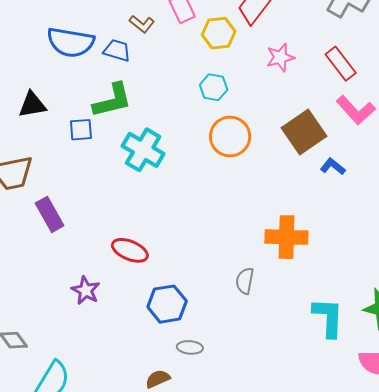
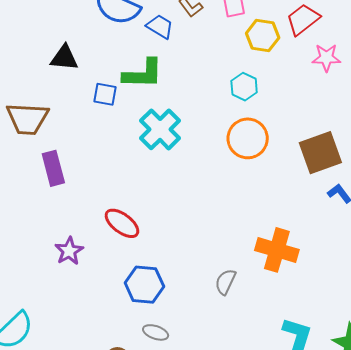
pink star: (280, 57) -> (326, 58), moved

